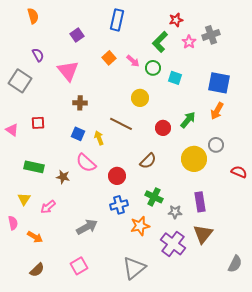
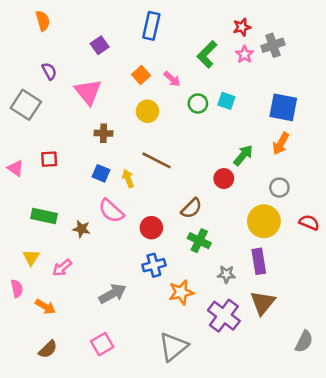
red star: (176, 20) -> (242, 27), moved
green circle: (153, 68) -> (198, 103), moved
yellow circle: (140, 98) -> (147, 111), moved
red circle: (163, 128) -> (224, 179), moved
yellow circle: (194, 159) -> (264, 221), moved
green cross: (154, 197) -> (199, 241), moved

